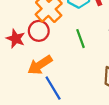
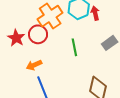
orange arrow: (40, 65) -> (34, 65), size x0.7

